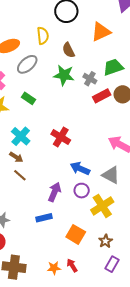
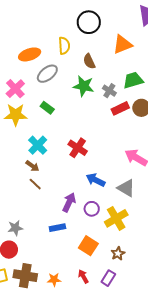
purple circle: (82, 191) -> (92, 209), moved
purple rectangle: (112, 264) -> (108, 278), moved
orange star: (54, 268) -> (54, 280), moved

